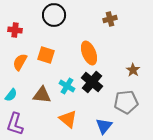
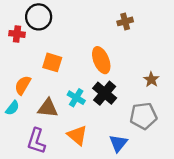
black circle: (54, 15) -> (39, 17), moved
orange semicircle: (20, 62) -> (23, 85), moved
purple L-shape: (15, 124) -> (36, 141), moved

